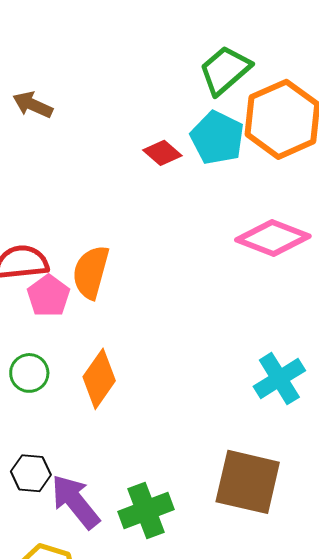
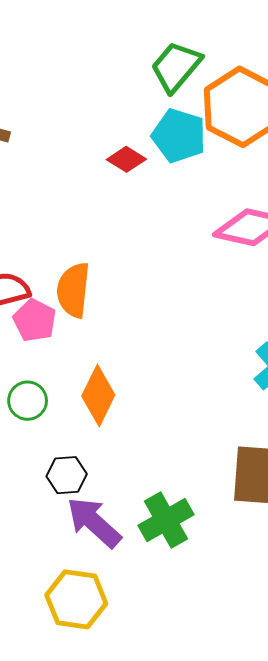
black hexagon: (31, 473) -> (67, 475), moved

